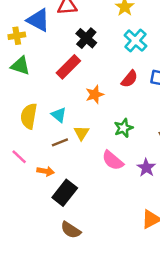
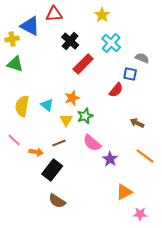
red rectangle: (68, 67) -> (83, 64), moved
red semicircle: (129, 79) -> (116, 90), moved
orange star: (95, 94) -> (72, 98), moved
green star: (123, 128) -> (85, 116), moved
brown line: (60, 142) -> (59, 143), moved
purple star: (146, 168) -> (110, 159), moved

